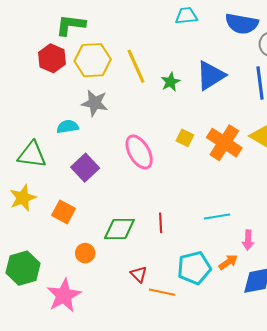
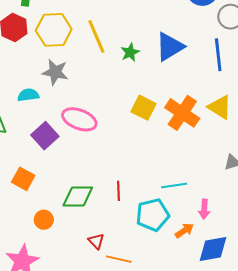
yellow square: (185, 138) -> (144, 108), size x1.4
pink ellipse: (139, 152) -> (79, 119), moved, turned -40
cyan pentagon: (194, 268) -> (153, 215), moved

